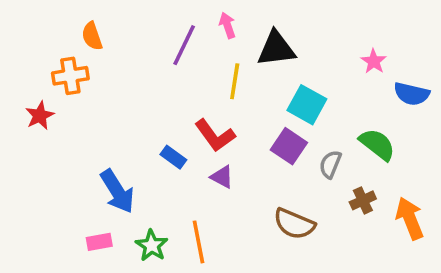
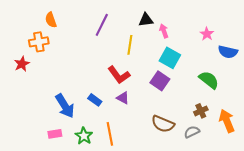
pink arrow: (227, 25) -> (164, 31), moved
black triangle: (276, 49) -> (146, 20), moved, size x0.7
blue rectangle: (173, 157) -> (95, 100), moved
gray semicircle: (330, 164) -> (192, 132), moved, turned 42

